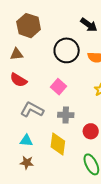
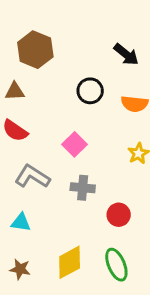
black circle: (67, 50) -> (90, 91), size x0.7
yellow diamond: (58, 144) -> (70, 262), moved, turned 50
brown star: (27, 163) -> (20, 269), moved

